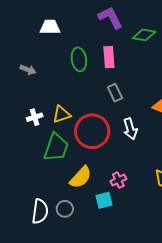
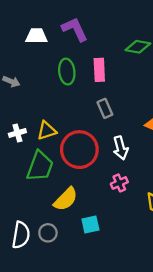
purple L-shape: (110, 18) -> (75, 29), moved
pink cross: (118, 180) -> (119, 183), moved

